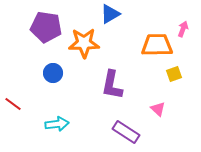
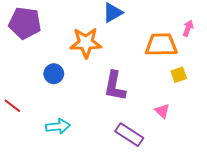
purple pentagon: (46, 27) -> (25, 23), moved

